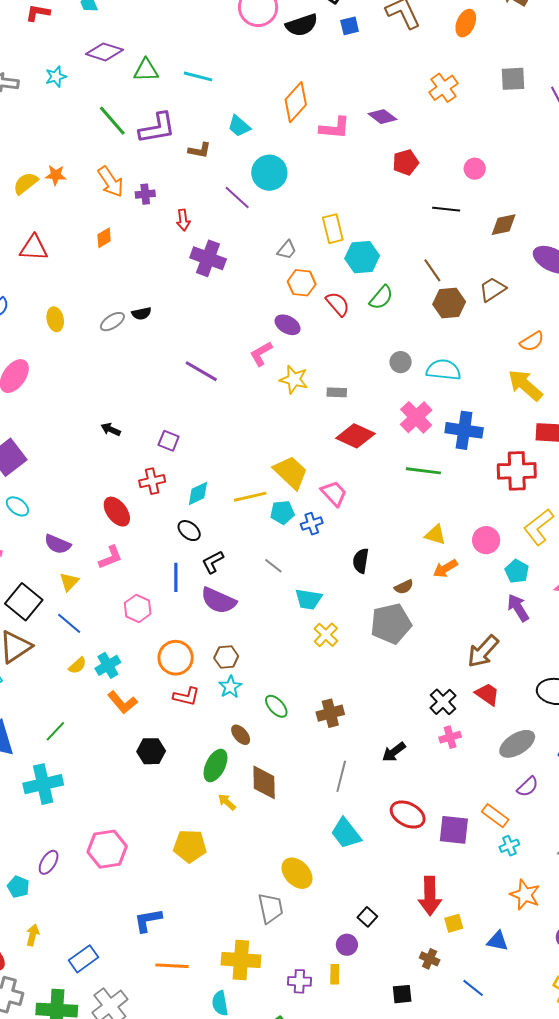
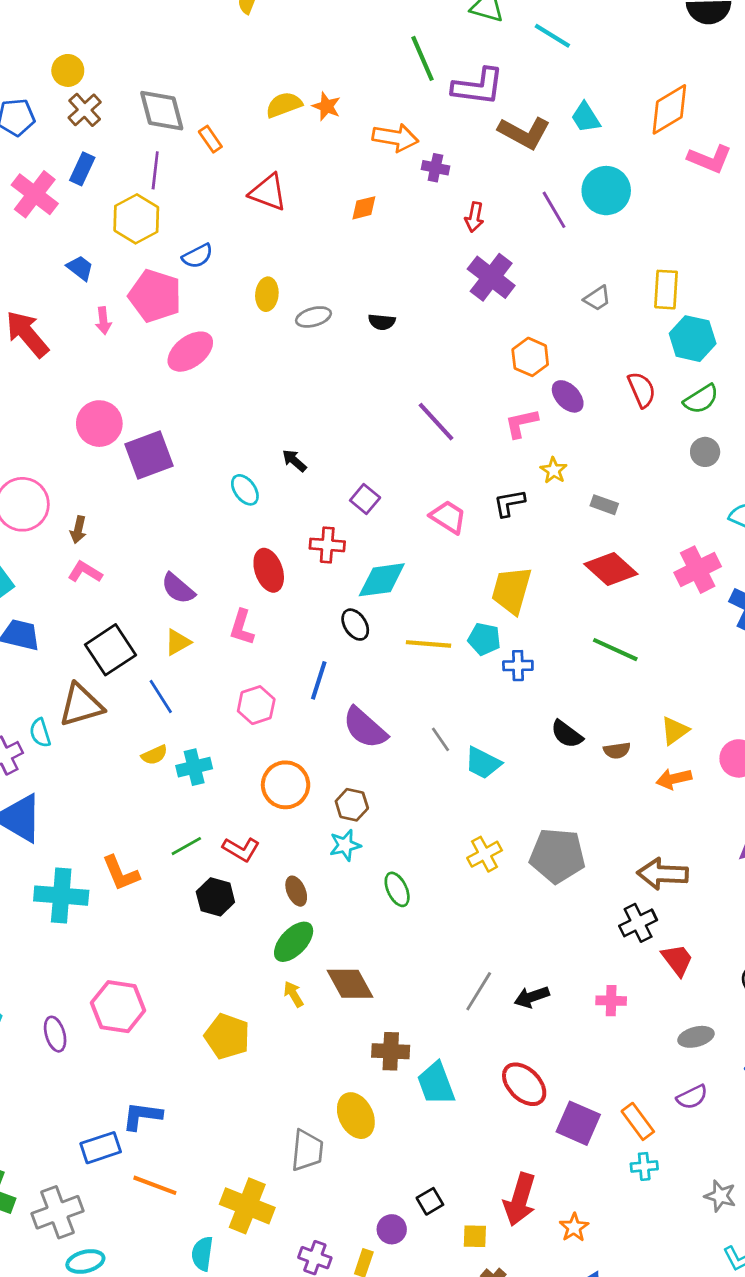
brown L-shape: (200, 150) -> (524, 133), size x1.6
orange arrow: (111, 182) -> (395, 138), turned -64
orange hexagon: (302, 283) -> (530, 357), moved
gray ellipse: (112, 322) -> (313, 317), moved
gray circle: (401, 362) -> (705, 452), moved
yellow star: (294, 380) -> (554, 470), size x0.7
green line: (423, 471) -> (615, 650), moved
yellow trapezoid: (291, 472) -> (511, 590), turned -135
pink trapezoid: (334, 493) -> (448, 517), moved, turned -32
cyan diamond: (198, 494) -> (382, 580), size x1.4
yellow line: (250, 497) -> (428, 644), moved
cyan ellipse: (18, 506) -> (245, 490), moved
yellow triangle: (435, 535) -> (675, 731), turned 50
pink L-shape: (111, 557) -> (242, 627), turned 112
black semicircle: (361, 561) -> (567, 734), turned -80
black L-shape: (213, 562) -> (509, 503), moved
gray line: (273, 566) -> (441, 739), moved
brown semicircle: (404, 587) -> (617, 750), moved
gray pentagon: (391, 624) -> (557, 856), moved
yellow cross: (326, 635) -> (485, 854), moved
brown arrow: (483, 651) -> (663, 874), moved, turned 33
red L-shape: (186, 696) -> (241, 849), moved
orange L-shape: (122, 702) -> (121, 873), moved
black cross: (443, 702) -> (638, 923), moved
brown cross: (330, 713) -> (391, 1051), moved
green line: (55, 731) -> (186, 846), moved
brown ellipse: (241, 735) -> (296, 891), moved
gray ellipse: (517, 744) -> (696, 1037), size x0.7
gray line: (341, 776) -> (479, 991), moved
brown diamond: (264, 782) -> (350, 984), turned -45
purple ellipse: (49, 862) -> (55, 1034), moved, turned -65
orange star: (525, 895) -> (574, 1227), moved, size x0.7
yellow square: (454, 923) -> (475, 1236), moved
blue rectangle: (83, 959) -> (101, 1148), moved

